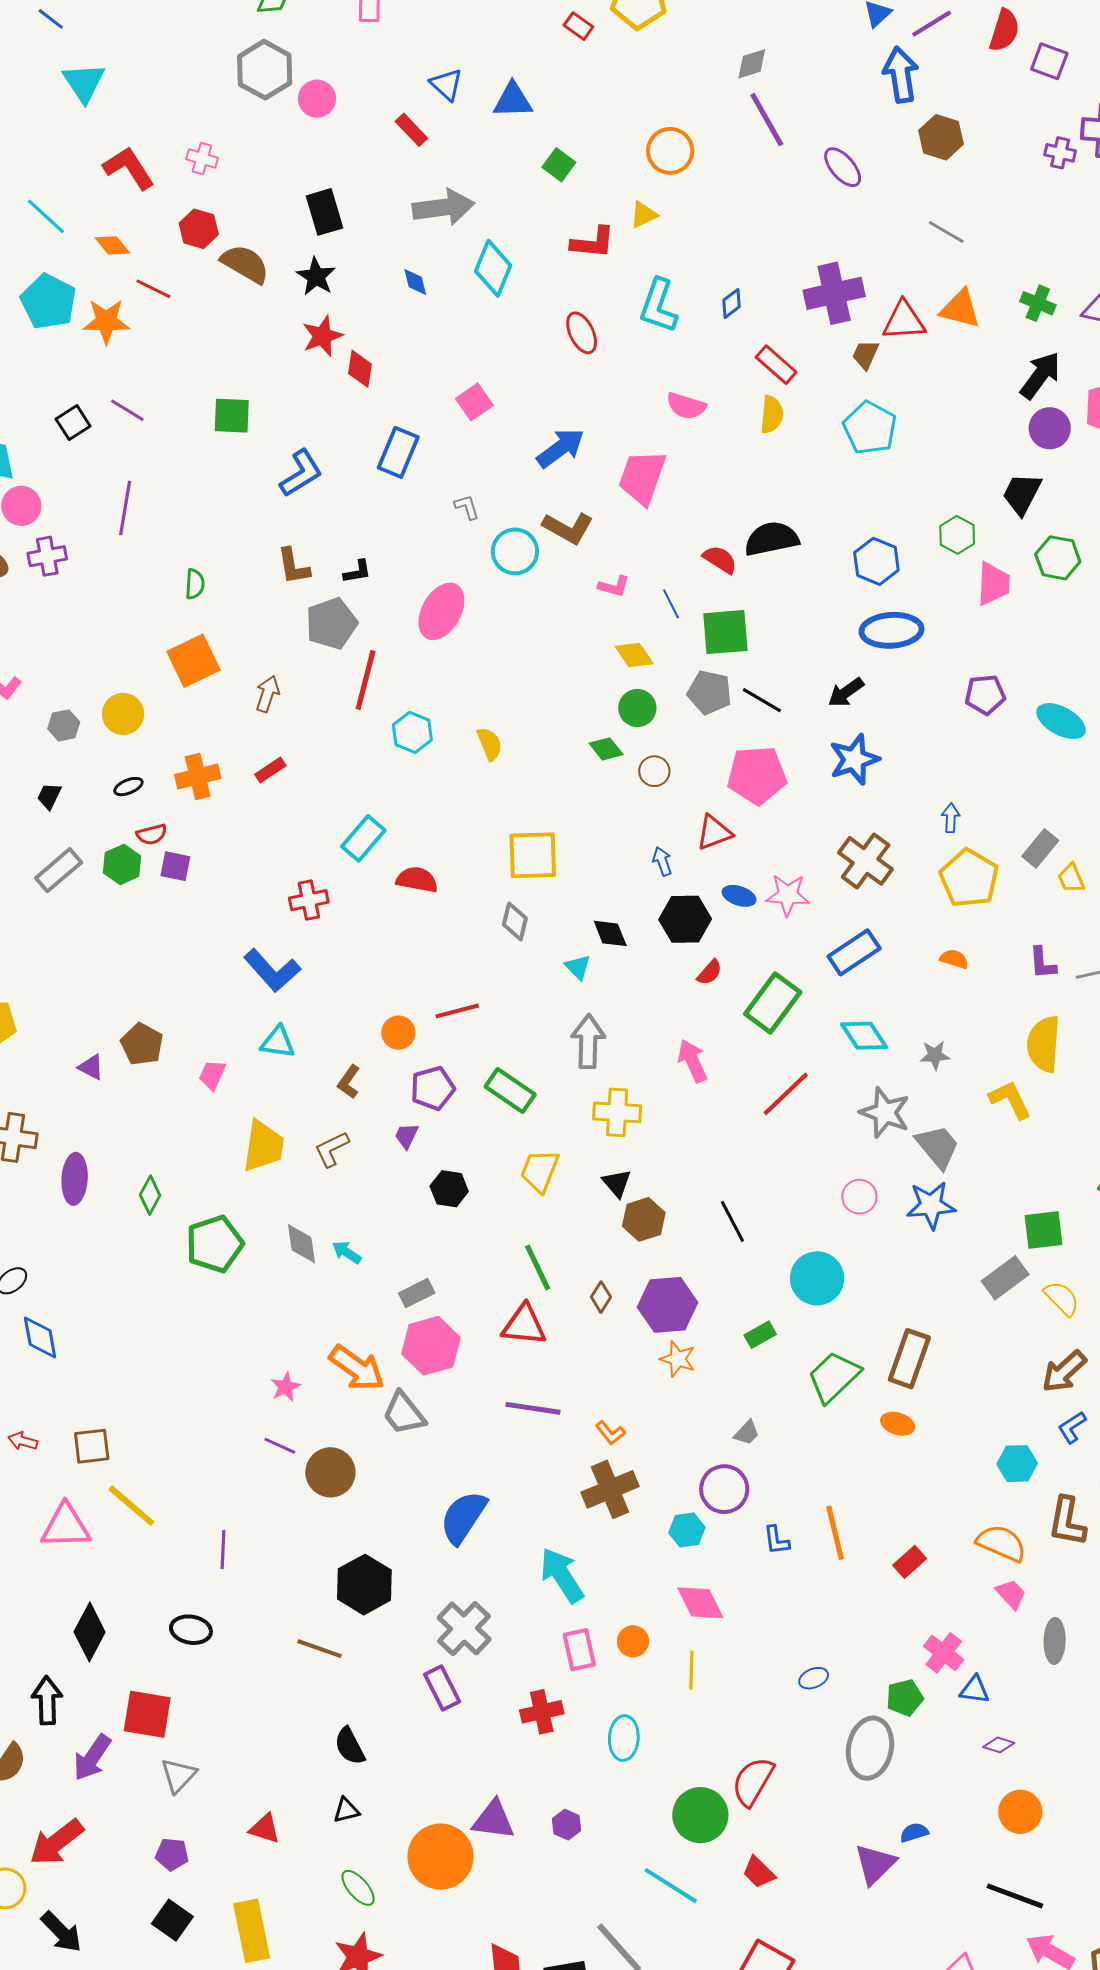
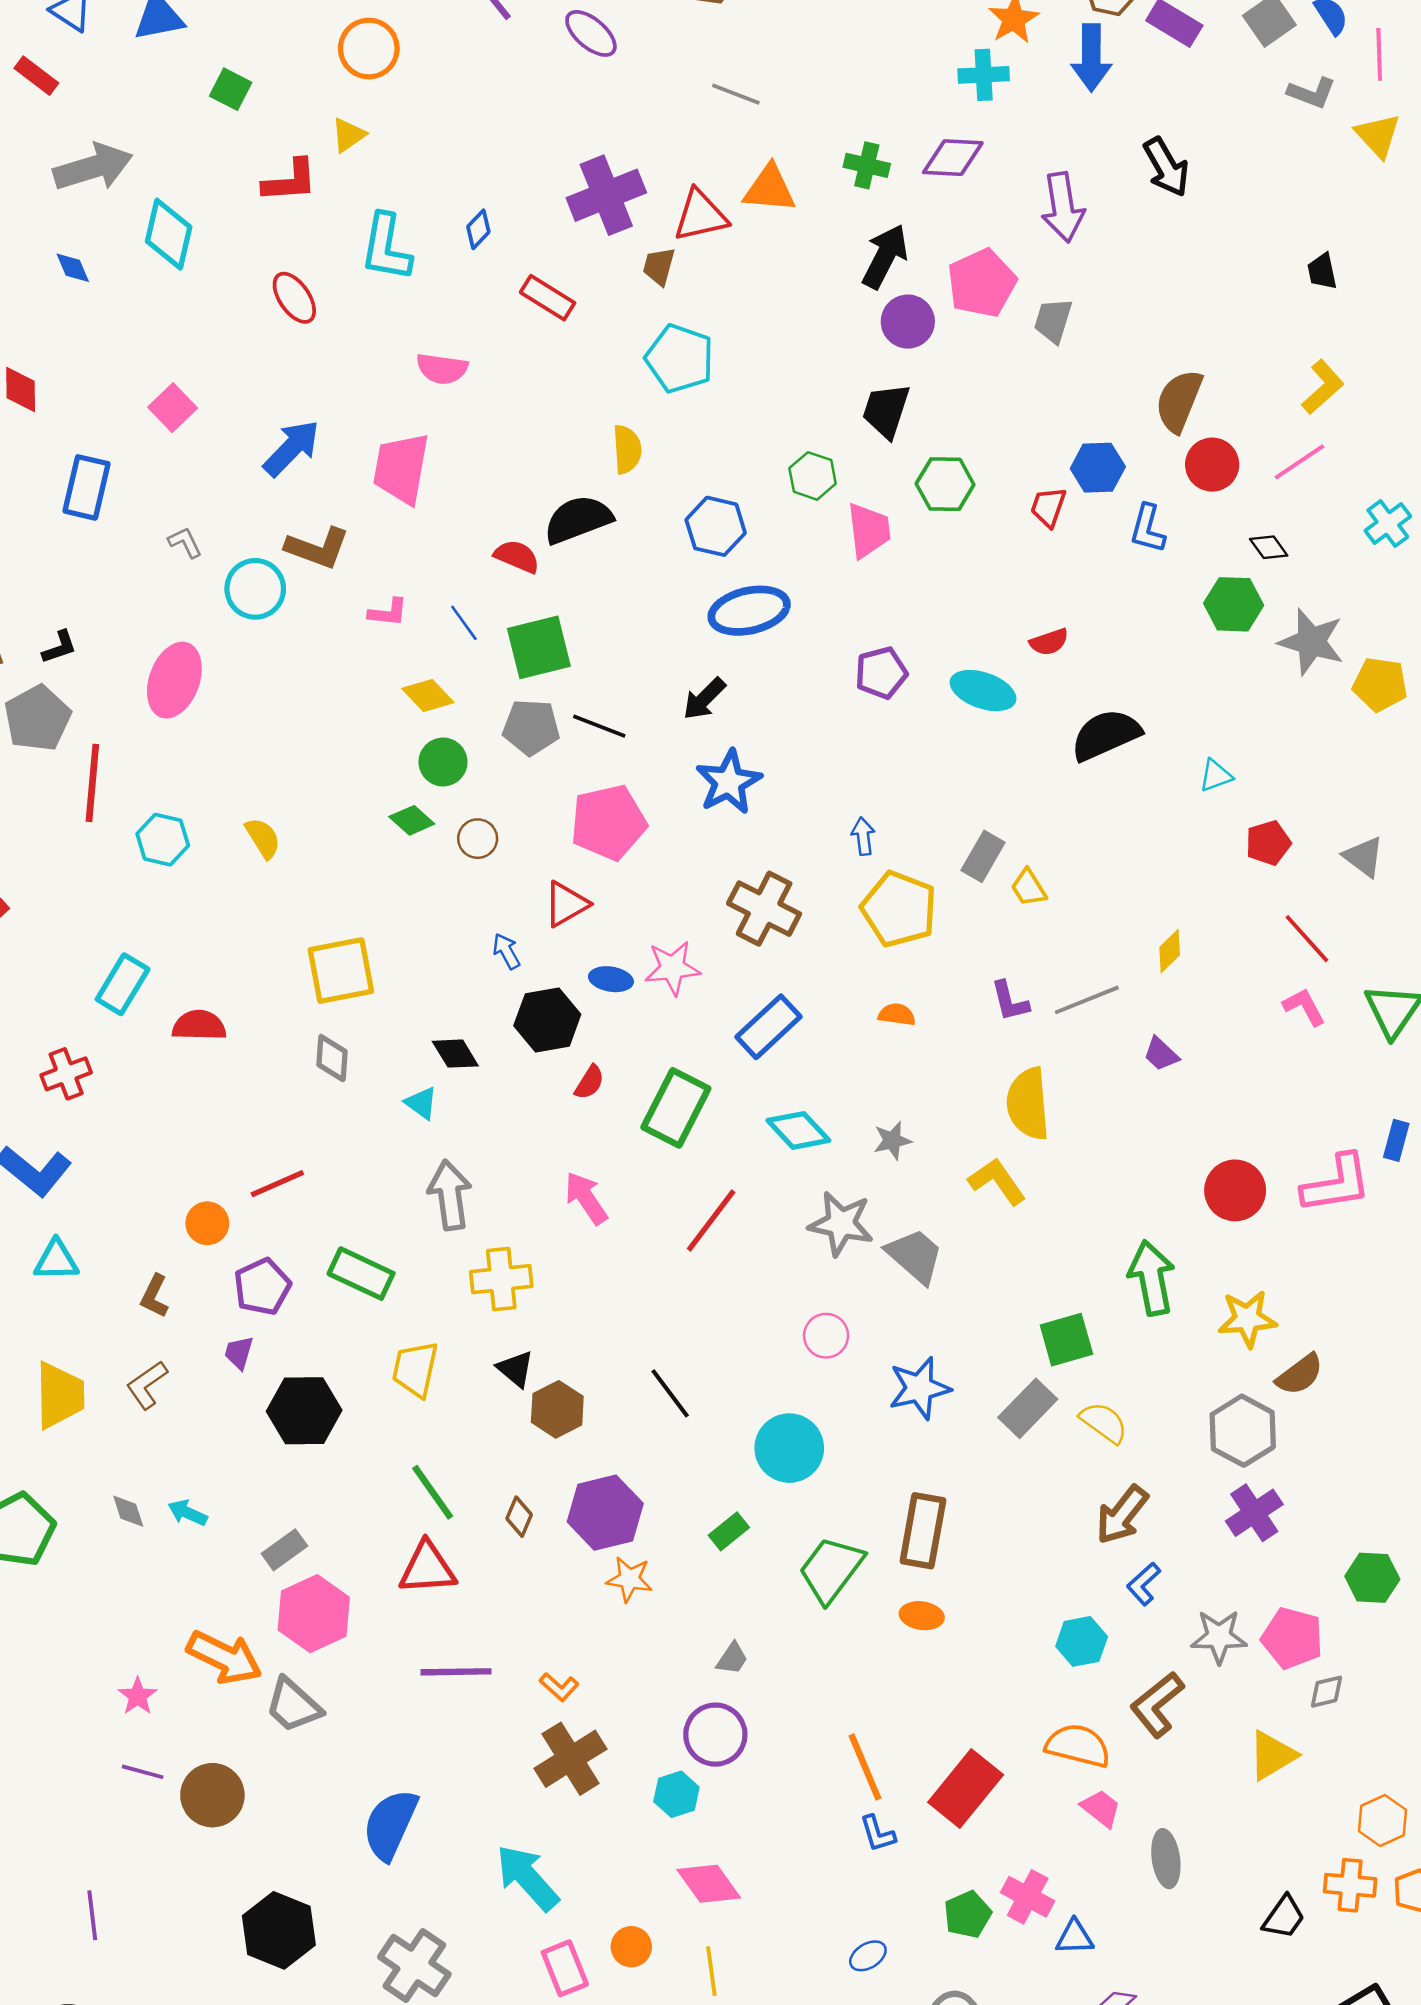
yellow semicircle: (772, 414) -> (627, 449), moved
black hexagon: (449, 1189) -> (304, 1411), size x1.5
blue star: (931, 1205) -> (919, 1388), moved
gray diamond: (302, 1244) -> (128, 1511), size x0.7
brown L-shape: (1067, 1522) -> (1157, 1705), turned 50
blue L-shape: (776, 1540) -> (878, 1834), moved
red rectangle: (910, 1562) -> (966, 1789), size x1.8
green pentagon: (905, 1698) -> (968, 1914), moved

